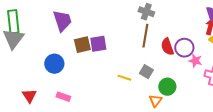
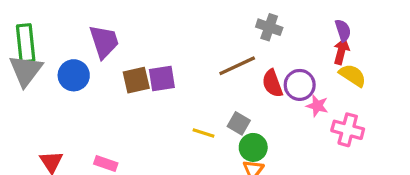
gray cross: (146, 12) -> (269, 27), moved
brown line: (145, 36) -> (237, 66), turned 55
blue circle: (54, 64) -> (74, 75), moved
green circle: (167, 87) -> (253, 147), moved

